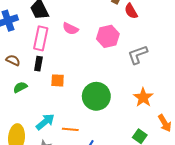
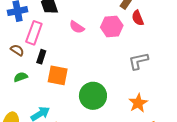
pink hexagon: (108, 36) -> (112, 26), moved
pink rectangle: (41, 38) -> (34, 33), moved
orange square: (58, 80) -> (58, 75), size x1.5

